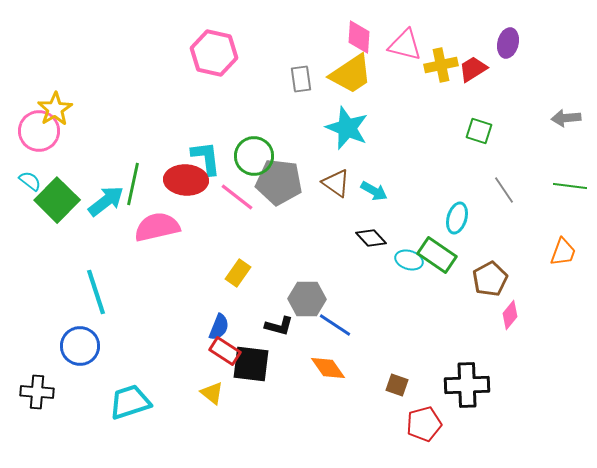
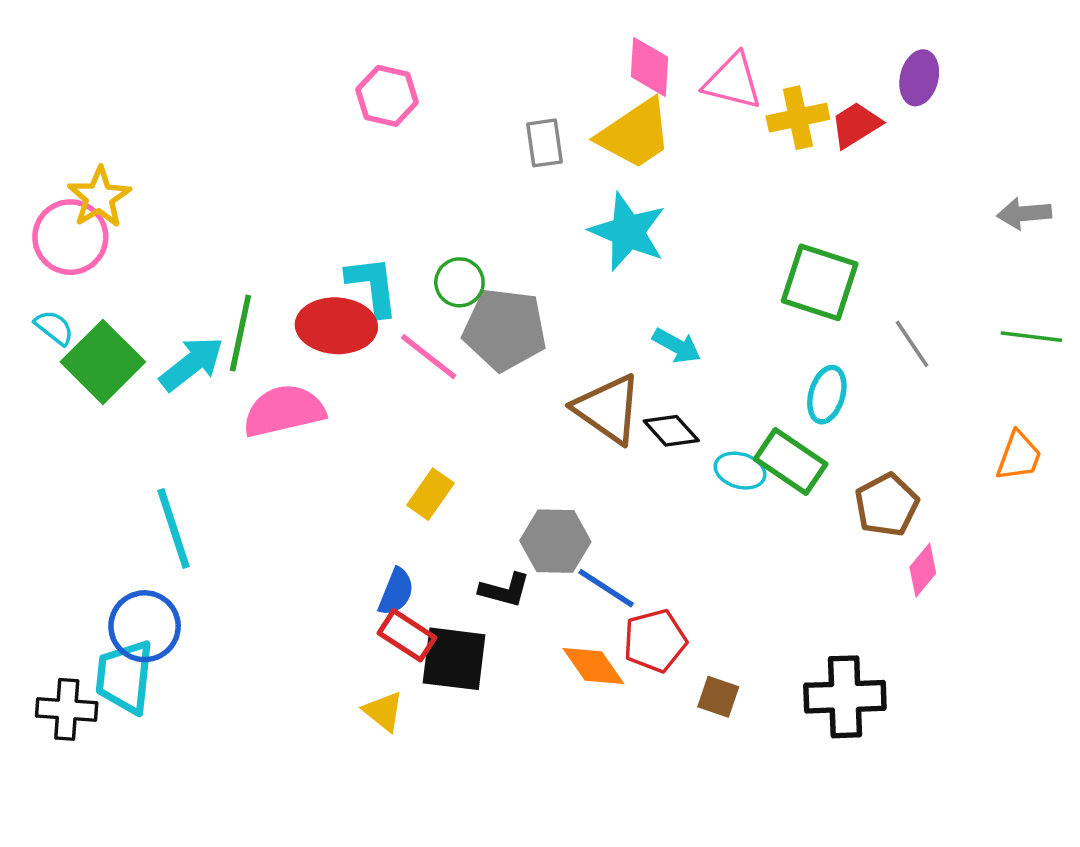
pink hexagon: (214, 53) -> (387, 96), size x0.7
green square: (479, 131) -> (820, 282), moved, size x1.6
green circle: (254, 156) -> (459, 282), size x0.7
brown triangle: (336, 183) -> (608, 409), moved, size x1.4
cyan trapezoid: (130, 402) -> (125, 677), moved, turned -66
red pentagon: (424, 424) -> (655, 641), moved

